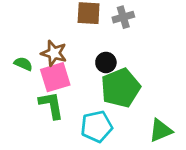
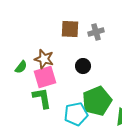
green semicircle: (23, 64) -> (21, 67), turned 104
green pentagon: (121, 88) -> (97, 101), moved

